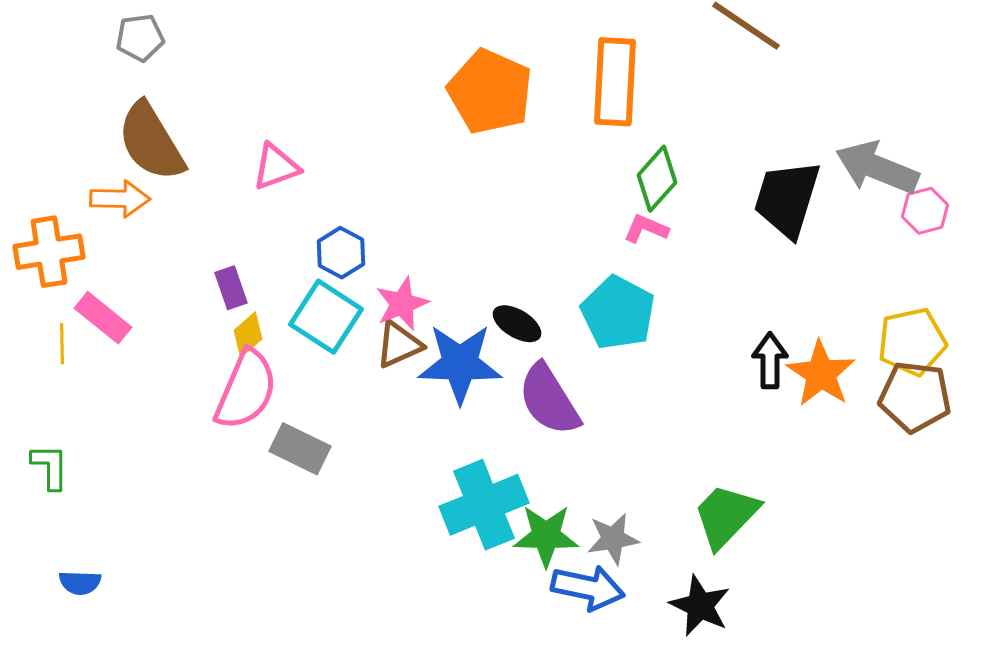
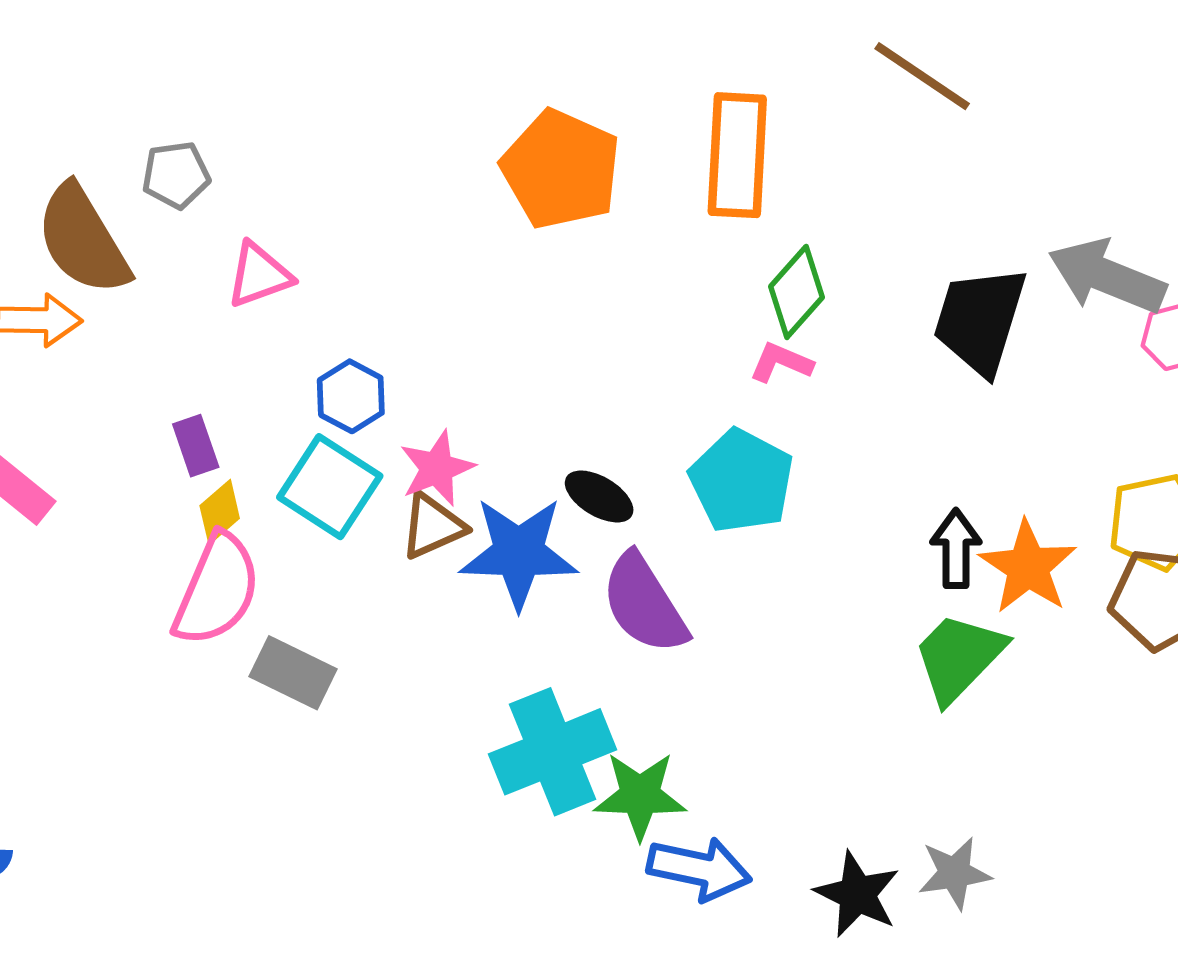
gray pentagon: (140, 38) -> (176, 175), moved
green trapezoid: (726, 516) -> (959, 657), moved
gray star: (613, 539) -> (955, 873), moved

